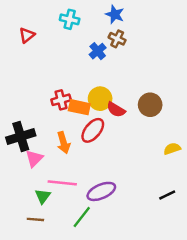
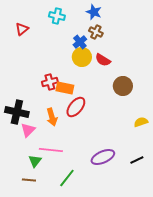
yellow circle: (100, 99) -> (82, 57), moved
red semicircle: (116, 110) -> (103, 60), moved
black cross: (21, 136) -> (17, 112), turned 30
purple ellipse: (101, 191) -> (103, 157), moved

